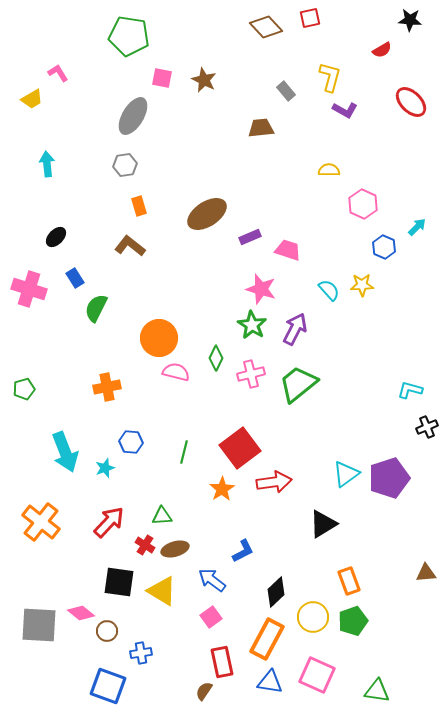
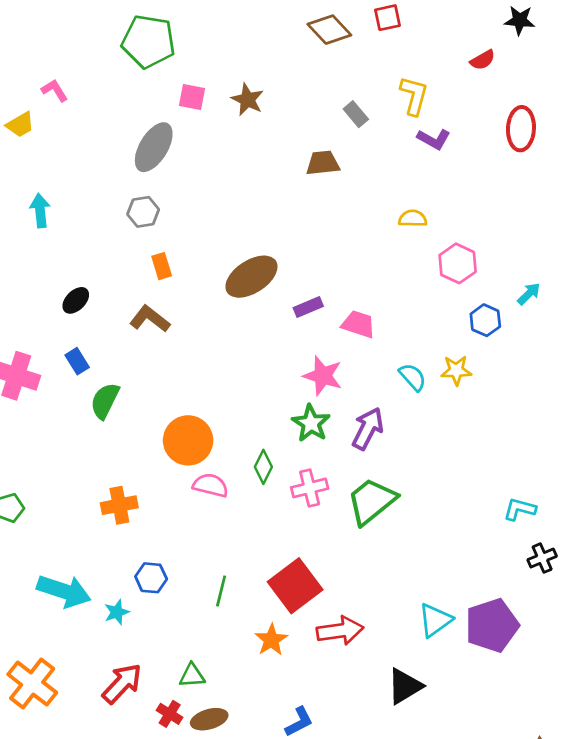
red ellipse: (411, 102) -> (521, 129), turned 48
black ellipse: (56, 237) -> (76, 300), moved
cyan arrow: (65, 452) -> (64, 591), turned -51

